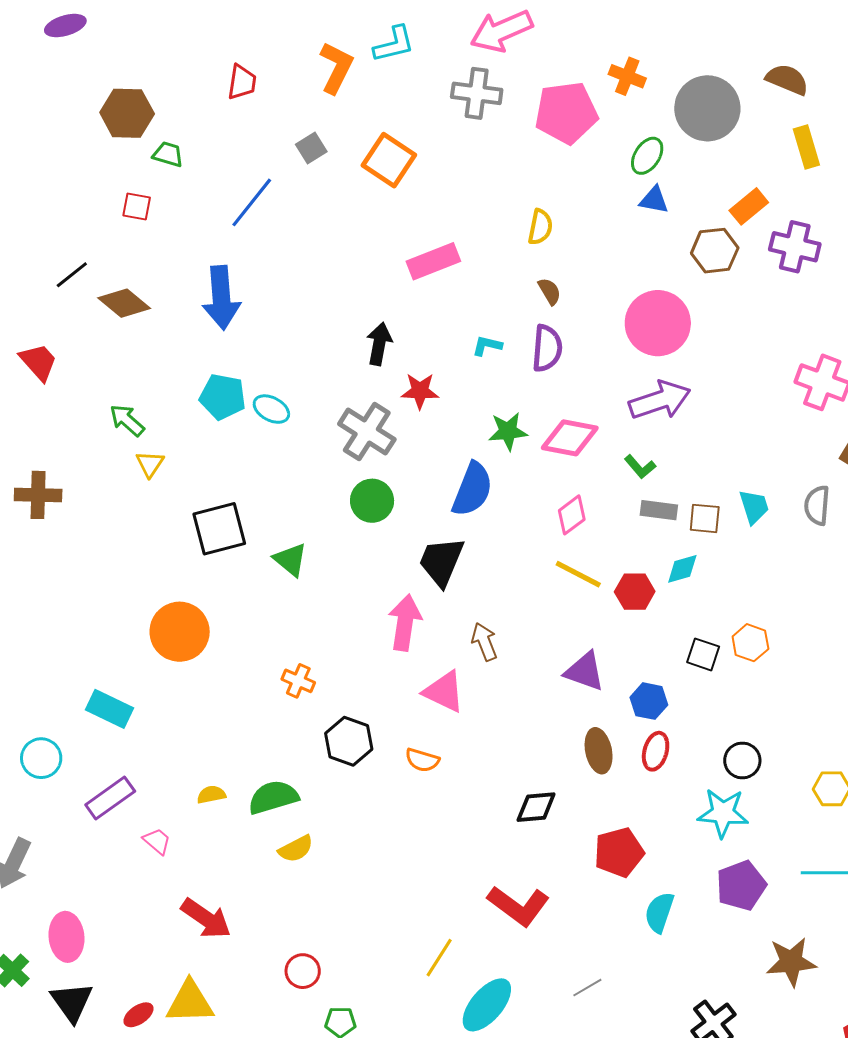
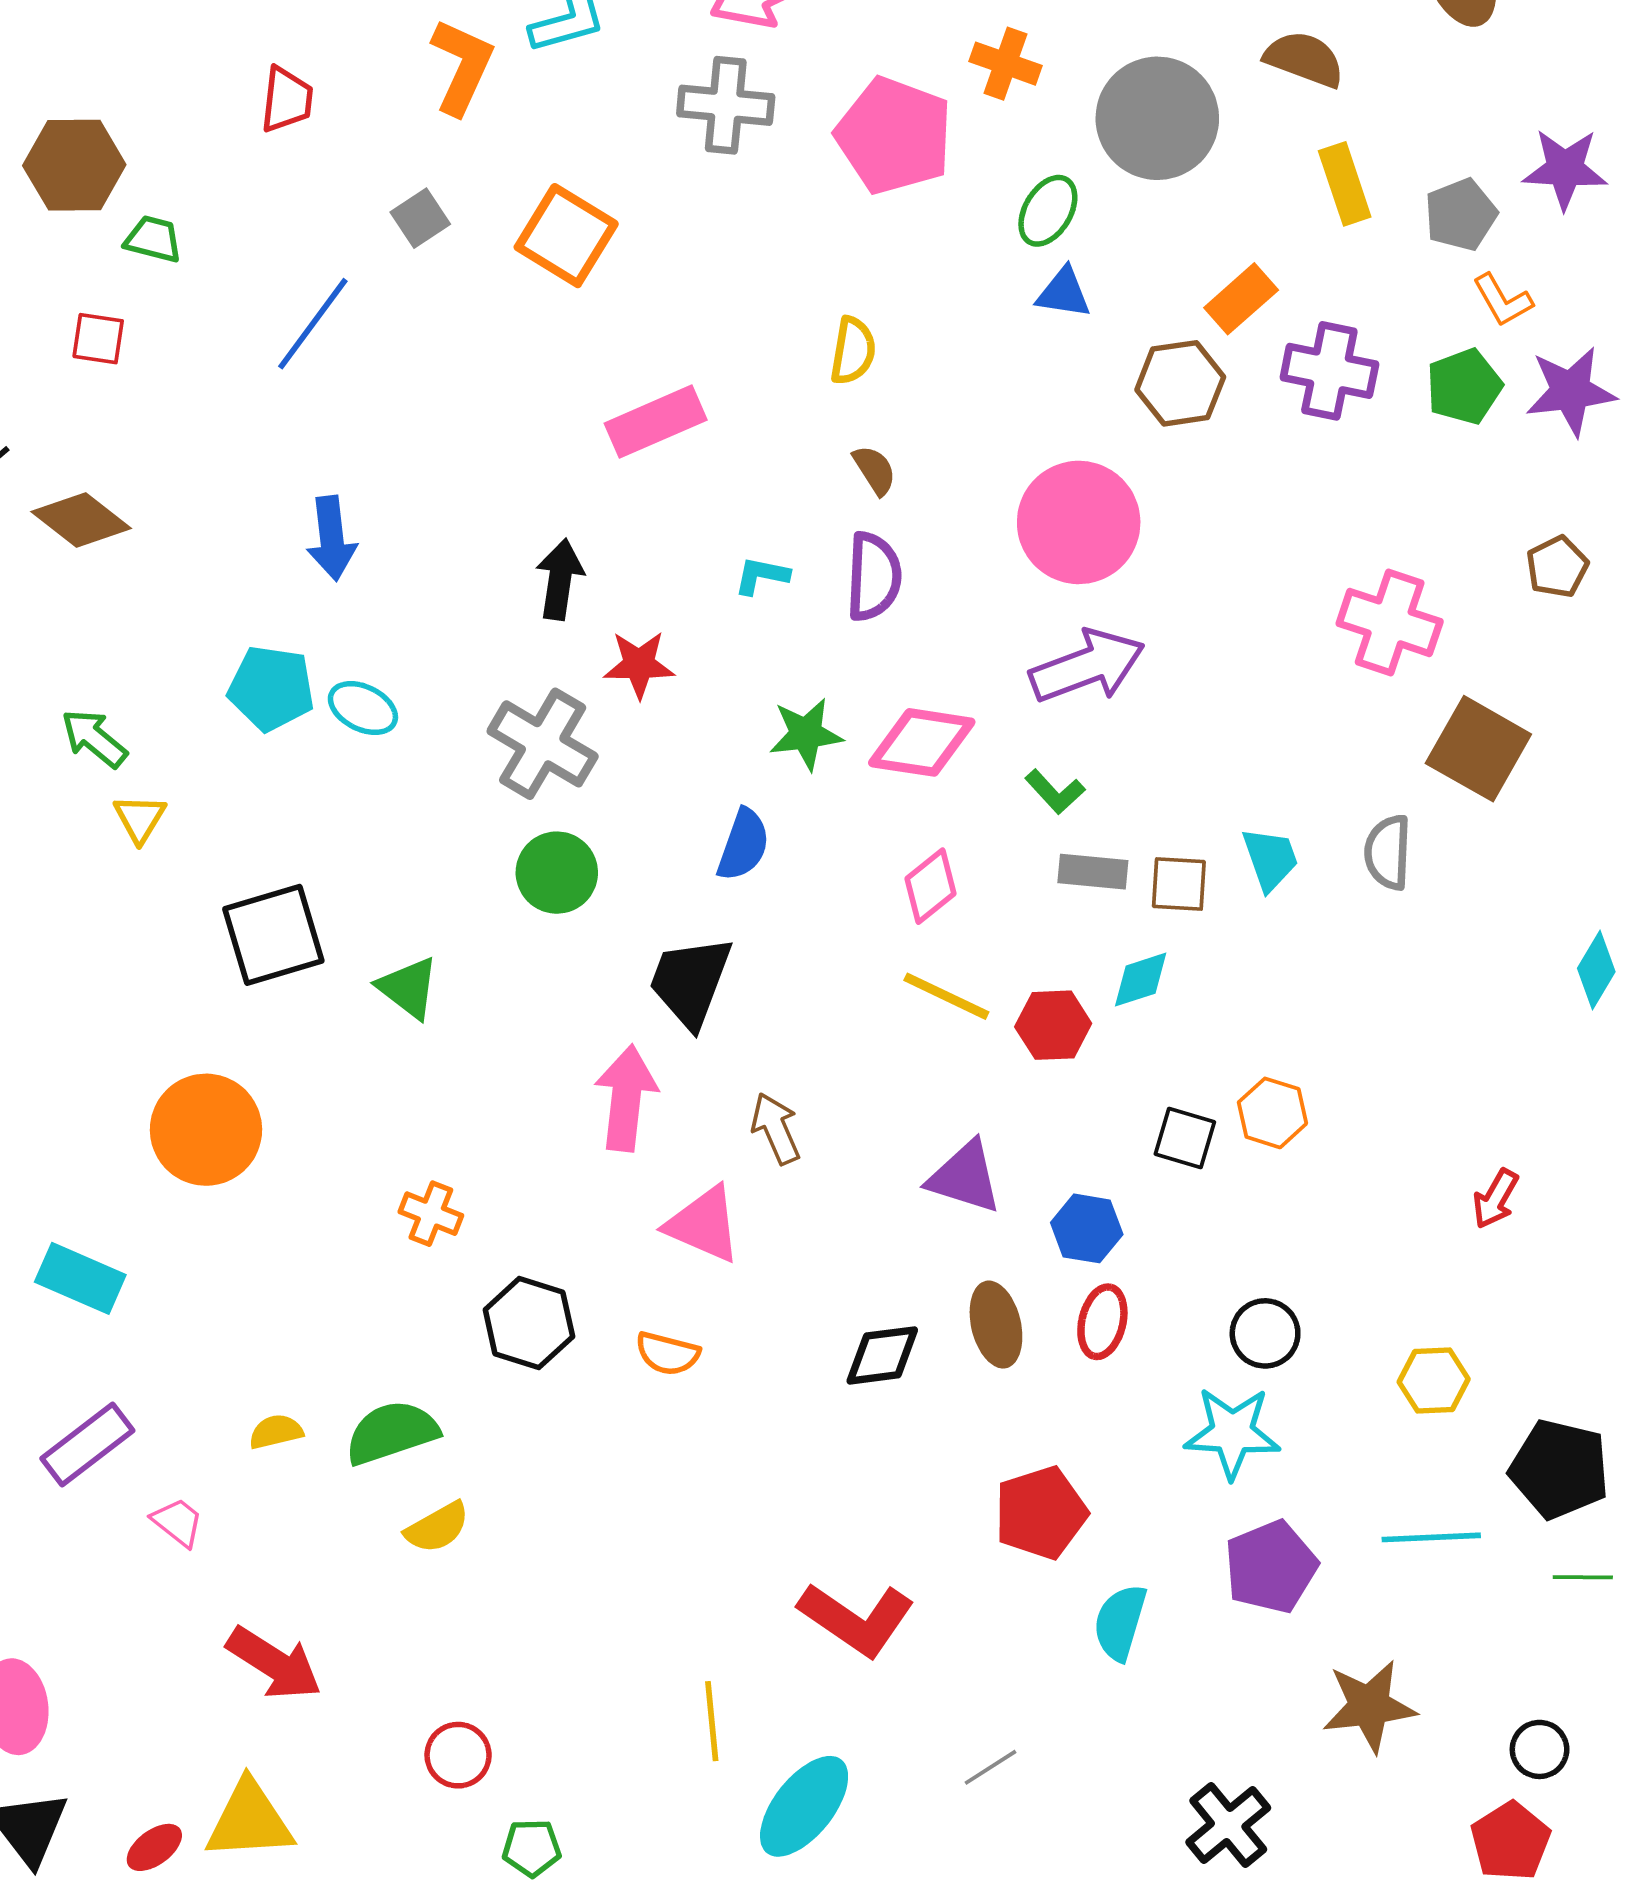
pink pentagon: (566, 113) -> (894, 136), turned 30
blue arrow: (221, 298) -> (332, 538), moved, size x0.7
blue semicircle: (472, 489) -> (743, 845), size x0.7
black diamond: (536, 807) -> (882, 1355), moved
yellow line: (439, 958) -> (712, 1721), turned -36

